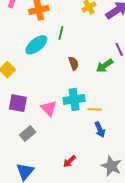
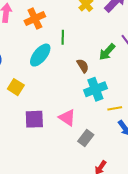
green arrow: (105, 66) -> (107, 52), moved
cyan cross: (74, 99) -> (95, 89), moved
gray rectangle: (28, 134) -> (86, 138), moved

